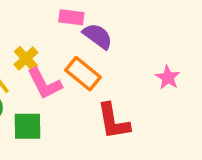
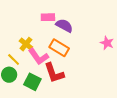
red L-shape: (113, 121) -> (54, 73), moved
green square: (27, 126) -> (32, 82), turned 36

